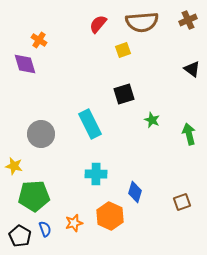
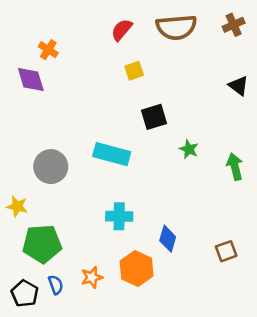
yellow square: (123, 50) -> (134, 71), moved
cyan rectangle: (90, 124) -> (112, 154), turned -48

